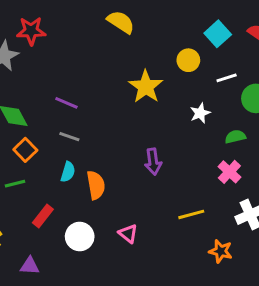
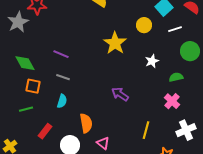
white line: (227, 78) -> (175, 29), moved
orange square: (25, 150) -> (33, 86), turned -35
purple arrow: (153, 162) -> (120, 94), turned 132
orange semicircle: (96, 185) -> (86, 123), moved
yellow line: (191, 214) -> (146, 130), turned -60

